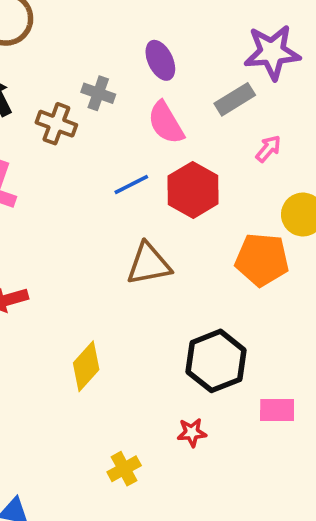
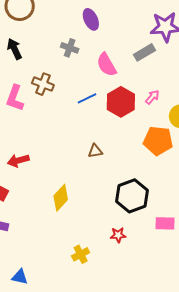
purple ellipse: (160, 60) -> (91, 19), moved
brown cross: (56, 124) -> (43, 84), moved
pink arrow: (268, 149) -> (152, 97), moved
brown triangle: (149, 264) -> (95, 151), moved, size x0.6

